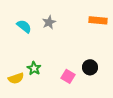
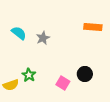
gray star: (49, 22) -> (43, 38), moved

